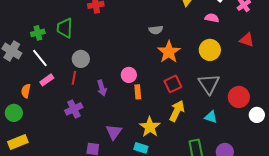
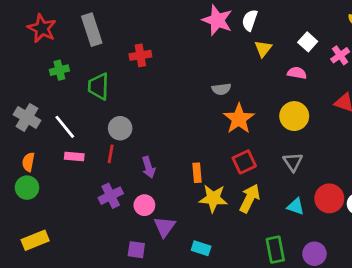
green cross: (38, 33) -> (59, 70), moved
pink circle: (129, 75) -> (144, 205), moved
pink rectangle: (47, 80) -> (74, 157), turned 40
gray triangle: (209, 84) -> (293, 162), size x0.7
orange semicircle: (26, 91) -> (28, 162), moved
red circle: (239, 97) -> (329, 198), moved
green circle: (14, 113) -> (27, 188), moved
yellow star: (150, 127) -> (213, 198), moved, turned -30

